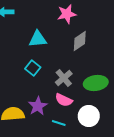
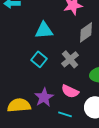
gray cross: (64, 78) -> (70, 59), moved

